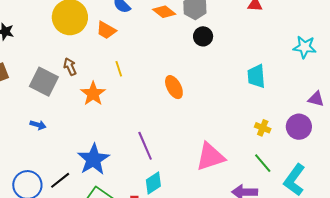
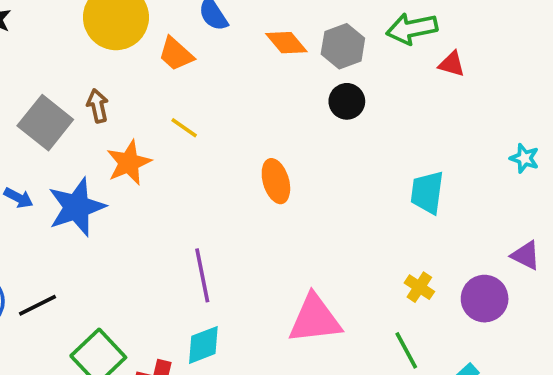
cyan star: (305, 47) -> (524, 158), size x0.7
yellow line: (119, 69) -> (184, 128), turned -49
blue star: (93, 159) -> (77, 207), moved

